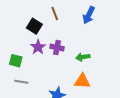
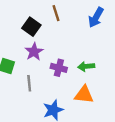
purple cross: (57, 48) -> (59, 68), moved
gray line: (21, 82) -> (29, 83), moved, turned 72

